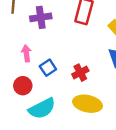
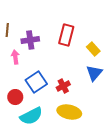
pink arrow: (26, 53) -> (15, 57), moved
blue square: (48, 68) -> (36, 82), size x1.5

